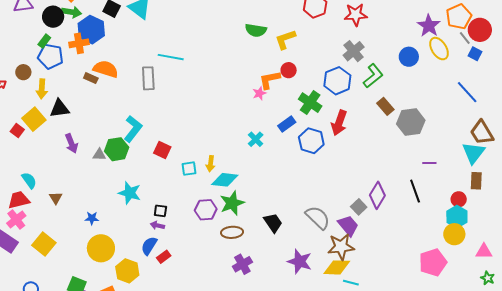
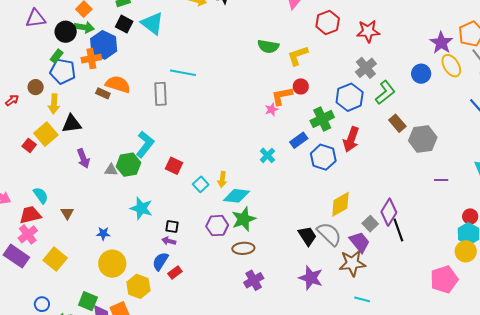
green cross: (310, 103) -> (322, 119), turned 30
cyan square: (189, 169) -> (201, 184), turned -35
black line: (415, 191) -> (398, 230), moved
black trapezoid: (273, 223) -> (307, 236), moved
yellow diamond: (337, 267) -> (340, 204), moved, turned -32

